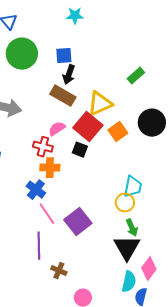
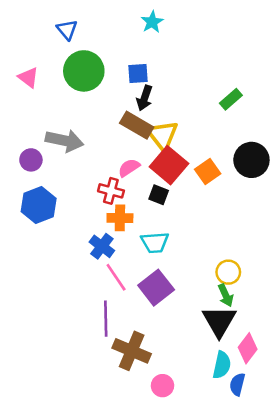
cyan star: (75, 16) -> (152, 22), turned -30
yellow triangle: (100, 104) -> (162, 135), moved, turned -44
cyan trapezoid: (133, 187) -> (155, 242), moved, turned 75
yellow circle: (125, 203) -> (228, 272), moved
brown cross: (59, 271) -> (132, 351), size x1.8

